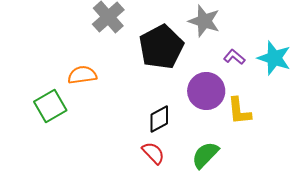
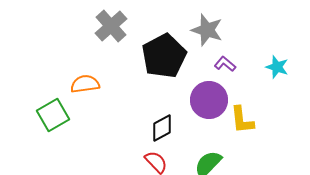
purple L-shape: (234, 57) -> (225, 64), moved
cyan star: (274, 58) -> (277, 67), size x0.7

